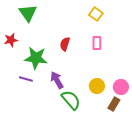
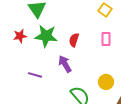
green star: (36, 58) -> (46, 36), moved
purple arrow: (57, 80) -> (65, 64), moved

